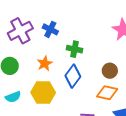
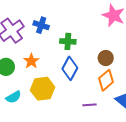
orange star: (45, 63) -> (31, 61), moved
orange diamond: (107, 93) -> (106, 80), turned -45

